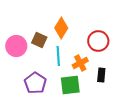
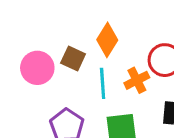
orange cross: (80, 63) -> (137, 80), moved

